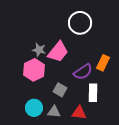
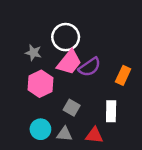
white circle: (80, 23) -> (66, 37), moved
gray star: (39, 50) -> (33, 53), moved
purple semicircle: (83, 72) -> (90, 67), moved

